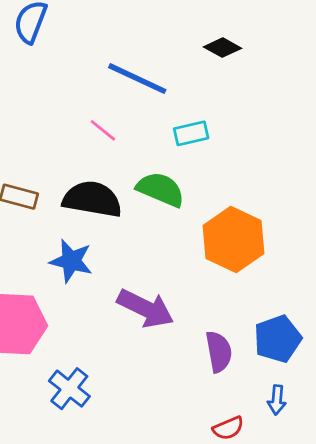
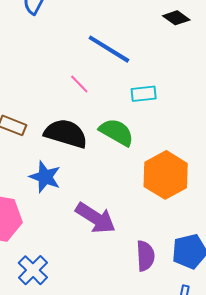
black diamond: (223, 48) -> (176, 18), moved

